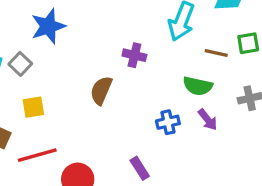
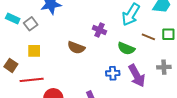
green semicircle: (198, 86) -> (126, 48), moved
brown semicircle: (101, 90) -> (76, 48), turned -102
purple arrow: (208, 120) -> (137, 76), size x1.6

